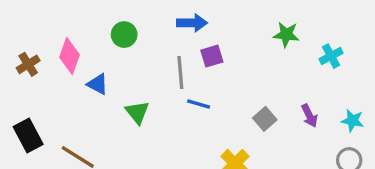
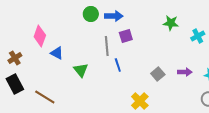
green circle: (124, 35) -> (91, 14), moved
brown cross: (28, 64) -> (15, 58), moved
blue line: (199, 104) -> (118, 65), turned 56
purple arrow: (309, 116) -> (185, 72), turned -64

